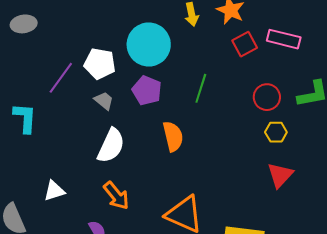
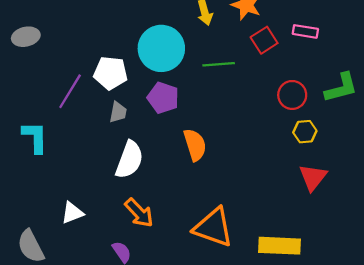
pink rectangle: (284, 39) -> (305, 31), size x0.7
green line: (201, 88) -> (219, 64), moved, turned 72
gray trapezoid: (104, 101) -> (118, 112), turned 65

